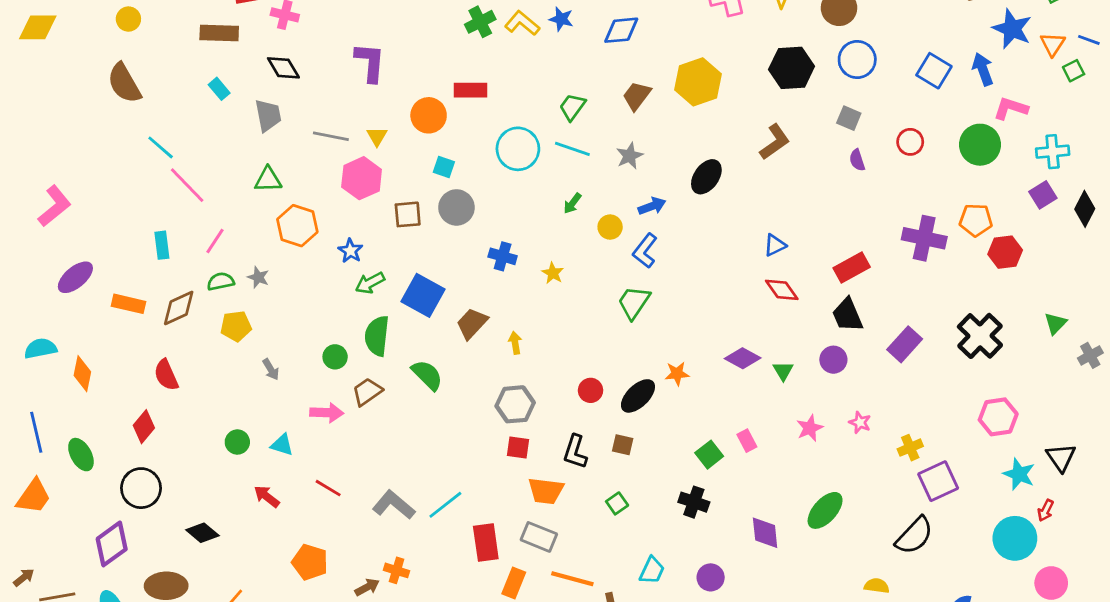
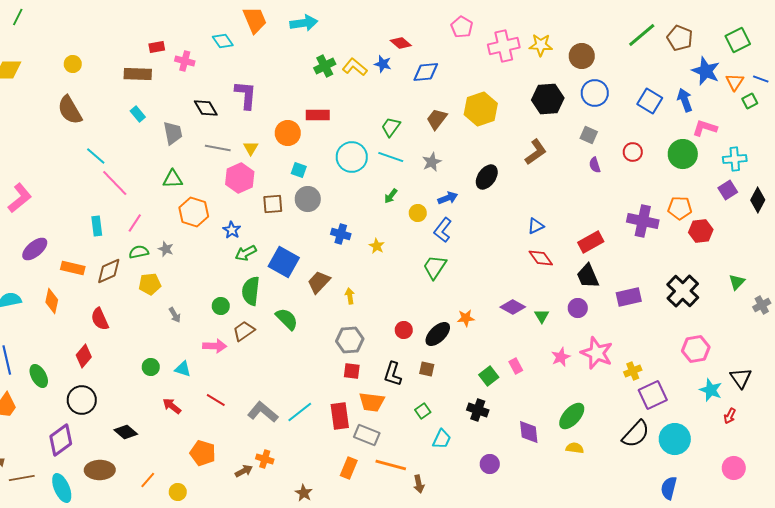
black diamond: (283, 68) -> (206, 108), moved
purple rectangle: (905, 344) -> (629, 297), turned 35
orange diamond: (82, 374) -> (52, 301), moved
pink star: (860, 422) -> (597, 353), size x2.0
cyan circle: (1015, 538) -> (675, 439), moved
red rectangle: (486, 543) -> (340, 416), moved
cyan trapezoid: (652, 570) -> (442, 439), moved
yellow semicircle: (877, 586) -> (575, 448), moved

